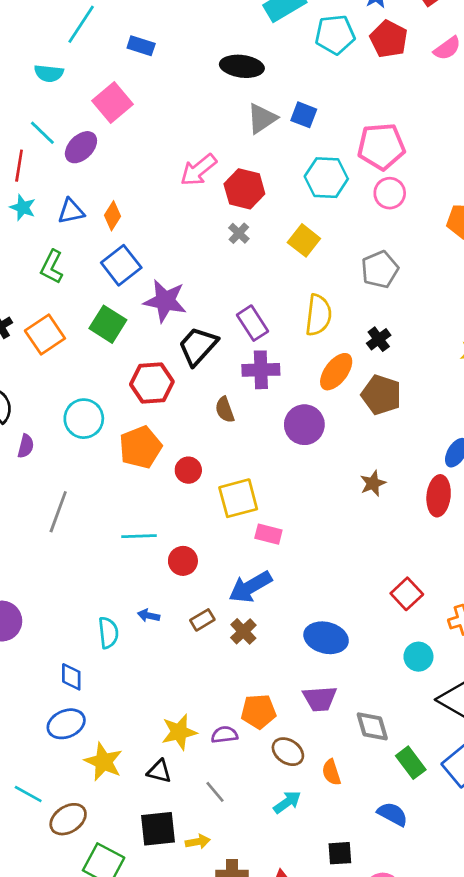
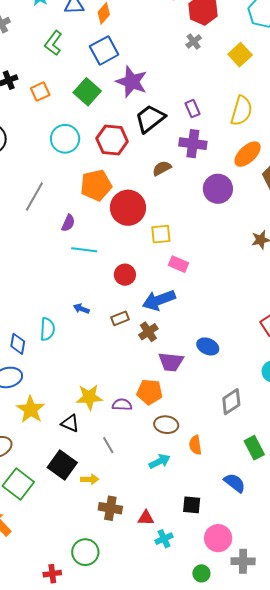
purple rectangle: (252, 323) -> (193, 109), size x0.7
orange square: (45, 335) -> (40, 92), size x0.7
brown semicircle: (225, 410) -> (162, 168), turned 72
cyan circle: (84, 419) -> (65, 139), moved
purple semicircle: (26, 446) -> (68, 223), moved
red circle: (188, 470) -> (128, 208), size x1.8
yellow square: (238, 498) -> (161, 234), size x0.7
gray line: (58, 512) -> (34, 196), moved
red circle: (183, 561) -> (125, 275), moved
cyan semicircle: (108, 633) -> (47, 329), moved
blue ellipse: (326, 638) -> (208, 346), size x0.7
purple trapezoid: (320, 699) -> (171, 362), moved
gray diamond: (372, 726) -> (231, 402), moved, turned 64
brown ellipse: (288, 752) -> (166, 425), turned -35
black square: (158, 829) -> (62, 465), turned 32

